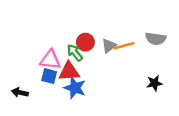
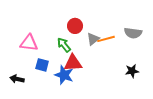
red circle: (85, 42) -> (75, 26), moved
pink triangle: (50, 60) -> (29, 43), moved
red triangle: (69, 71) -> (73, 63), moved

